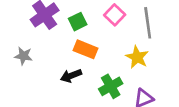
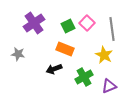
green square: (78, 22) -> (68, 26), moved

